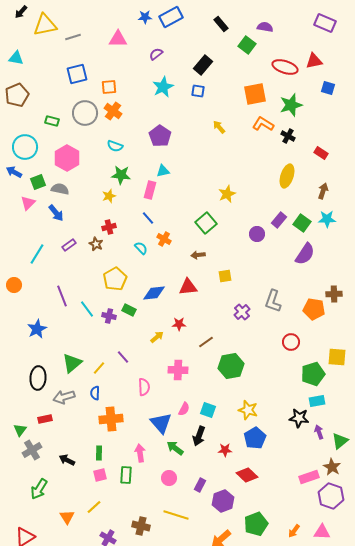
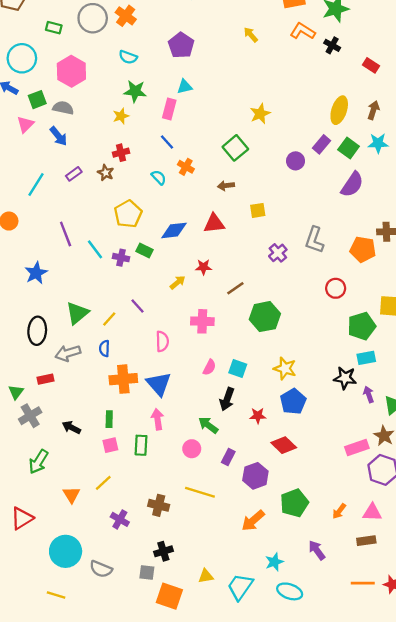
yellow ellipse: (287, 176) -> (339, 110), moved
blue triangle: (161, 423) -> (159, 384), moved
green arrow: (175, 448) -> (208, 425), moved

